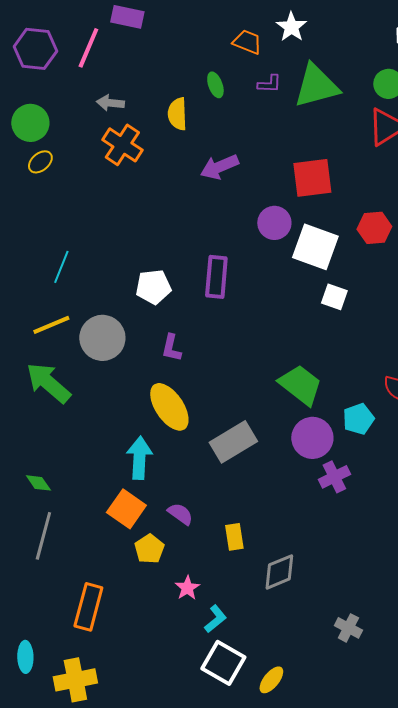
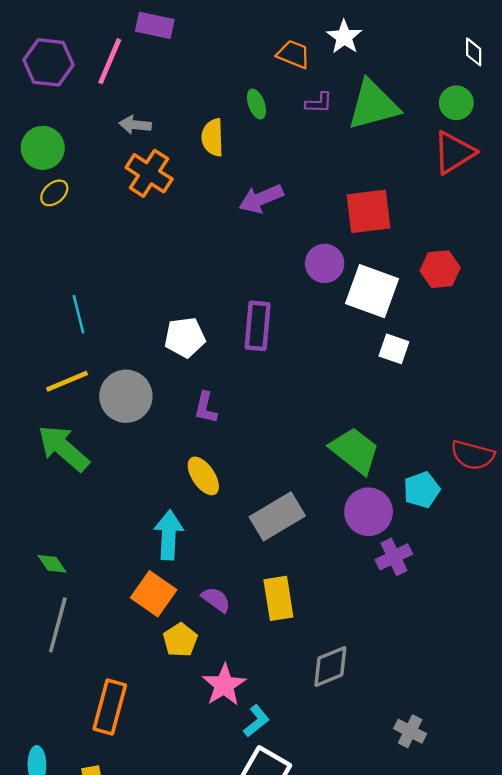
cyan line: (61, 267) -> (79, 314), turned -36
yellow ellipse: (169, 407) -> (203, 476), size x0.7
yellow rectangle: (234, 537) -> (278, 598), moved, size x1.4
pink star: (187, 588) -> (224, 685), size x1.5

